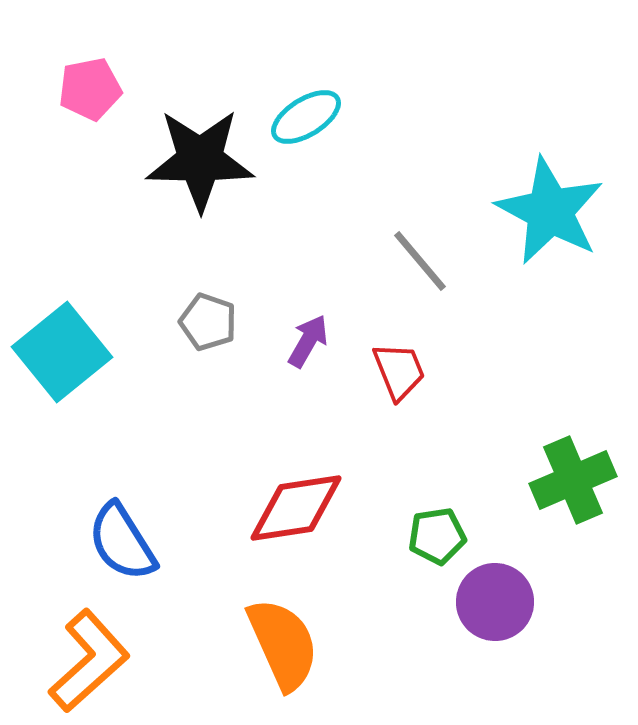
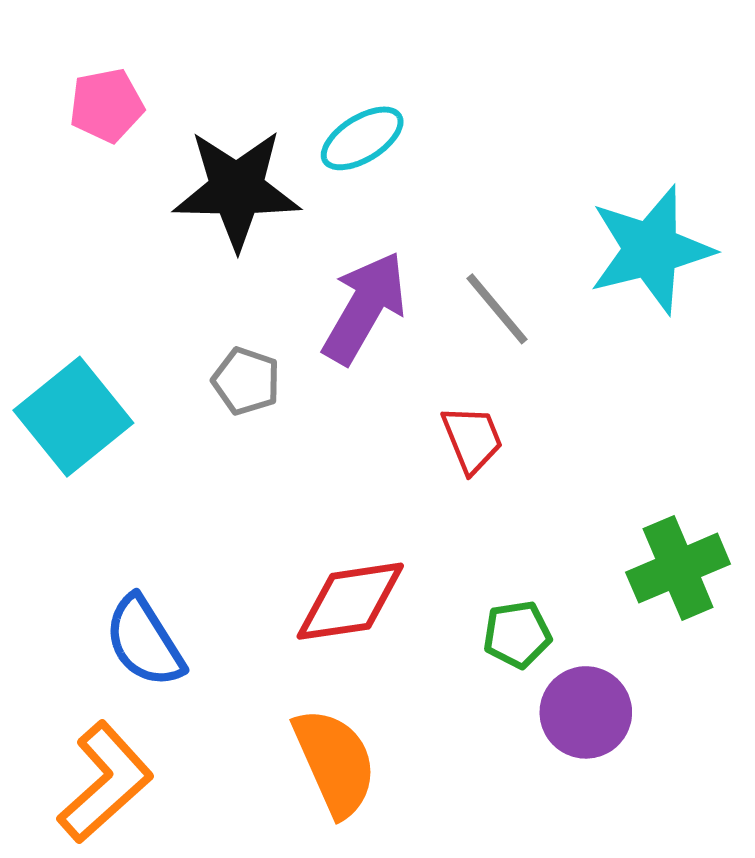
cyan star: (550, 211) -> (651, 250), turned 30
purple arrow: (308, 341) -> (364, 308), moved, size x1.8

